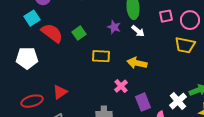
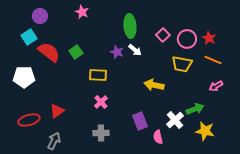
pink square: (166, 16) -> (163, 35), turned -32
purple star: (114, 27) -> (117, 52), moved
yellow arrow: (137, 63) -> (154, 85), moved
pink cross: (121, 86) -> (101, 102), moved

